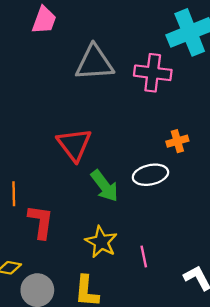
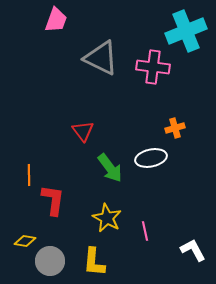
gray triangle: (94, 63) -> (101, 58), turned 30
red triangle: (74, 144) -> (83, 131), size x0.7

